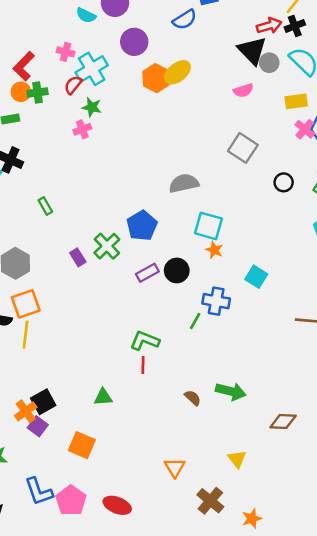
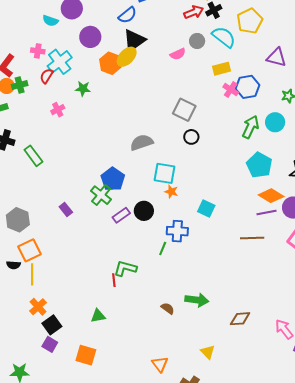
black triangle: (252, 50) -> (134, 40), moved, turned 45
pink semicircle: (243, 90) -> (178, 54), moved
green star: (92, 107) -> (83, 89), moved
black circle: (284, 182) -> (191, 137), moved
green rectangle: (45, 206) -> (33, 156), moved, size x1.5
green cross: (107, 246) -> (101, 195), moved
red line: (143, 365) -> (114, 280), moved
orange cross: (26, 411) -> (38, 307), moved

